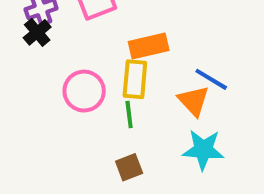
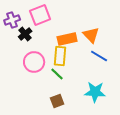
black cross: (37, 32) -> (25, 34), moved
orange triangle: (194, 101) -> (91, 35), moved
green line: (129, 114) -> (57, 74), turned -40

